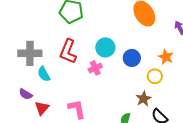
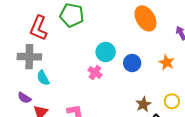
red L-shape: (68, 51) -> (38, 28), moved
pink cross: (95, 68) -> (95, 72), turned -32
yellow circle: (155, 76) -> (172, 101), moved

